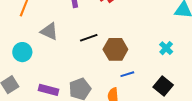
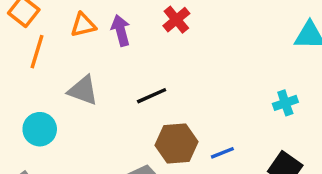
cyan cross: (166, 48) -> (285, 103), turned 32
brown hexagon: (115, 49) -> (177, 143), moved

